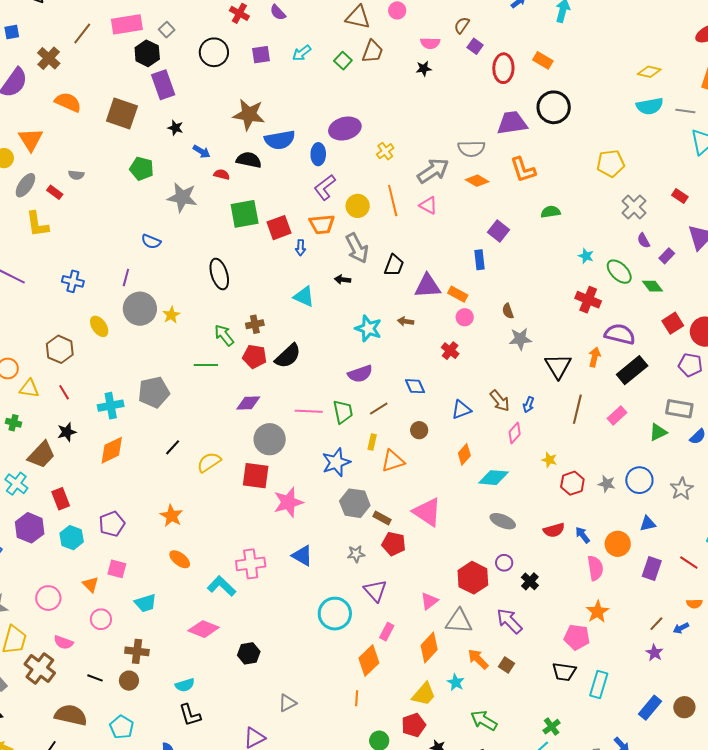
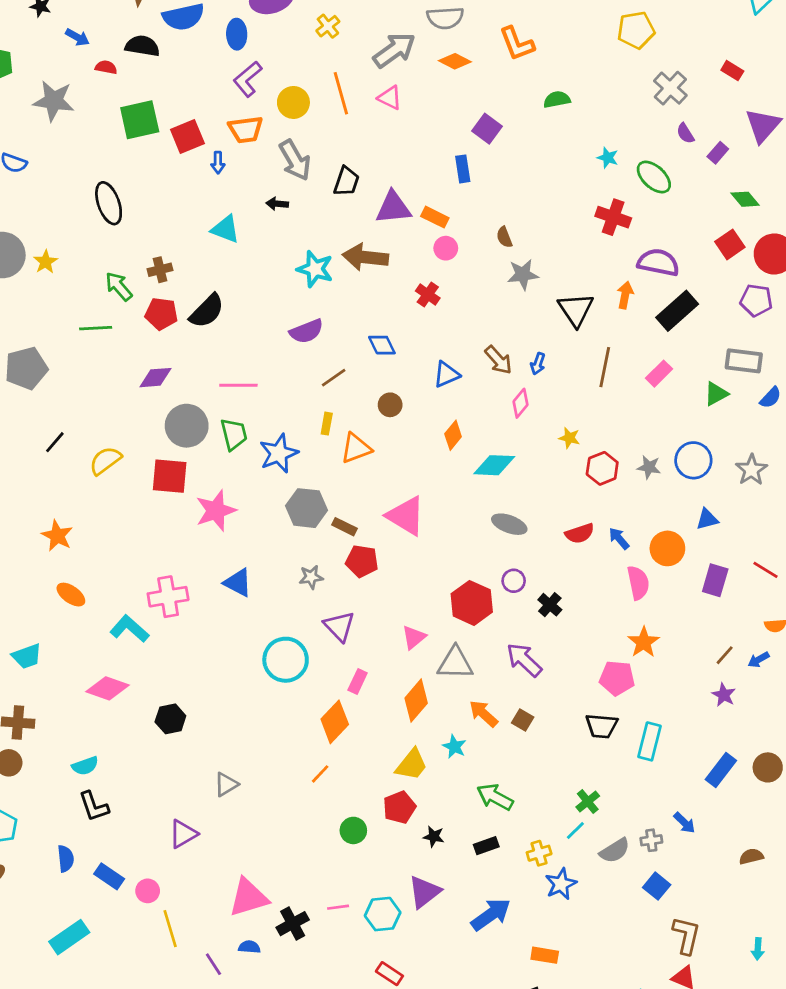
green diamond: (653, 286) -> (745, 199), moved
brown arrow: (406, 321) -> (365, 257), size x2.0
green trapezoid: (343, 412) -> (234, 434), moved
orange line: (357, 698) -> (320, 774), turned 42

